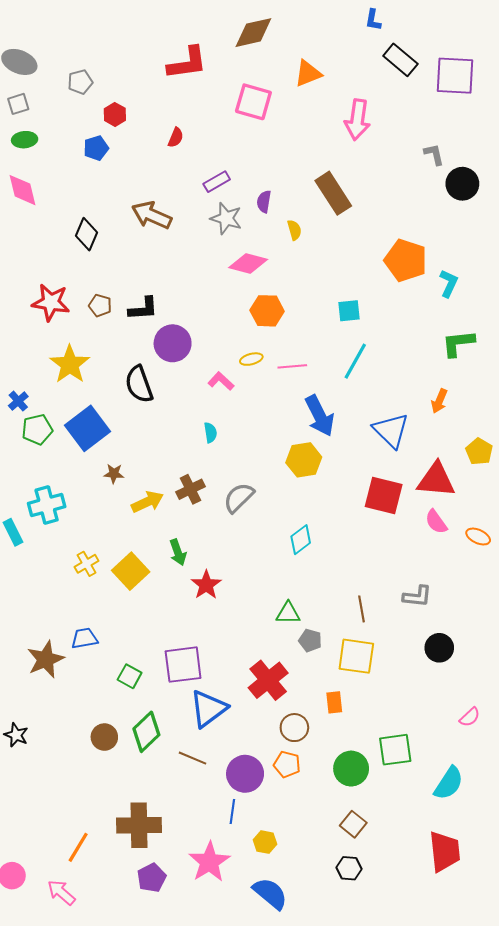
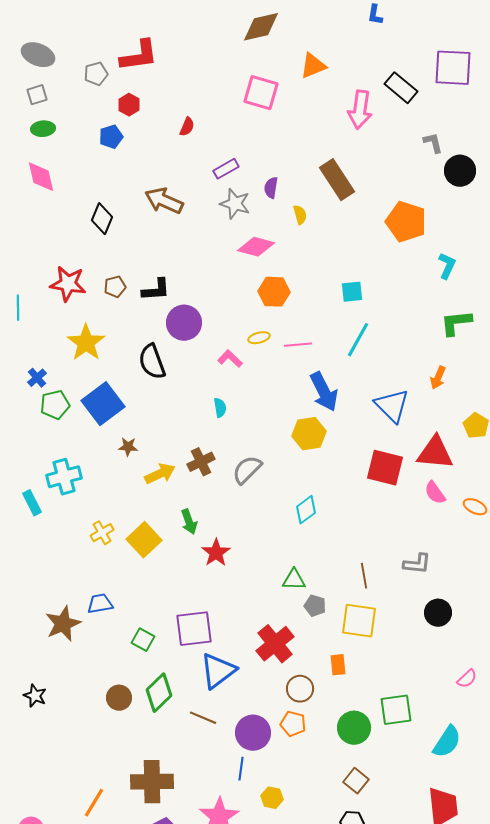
black rectangle: (400, 60) -> (401, 88), moved
red L-shape: (187, 63) -> (139, 56), moved
orange pentagon: (406, 260) -> (406, 222), moved
brown pentagon: (100, 306) -> (115, 287), turned -30

